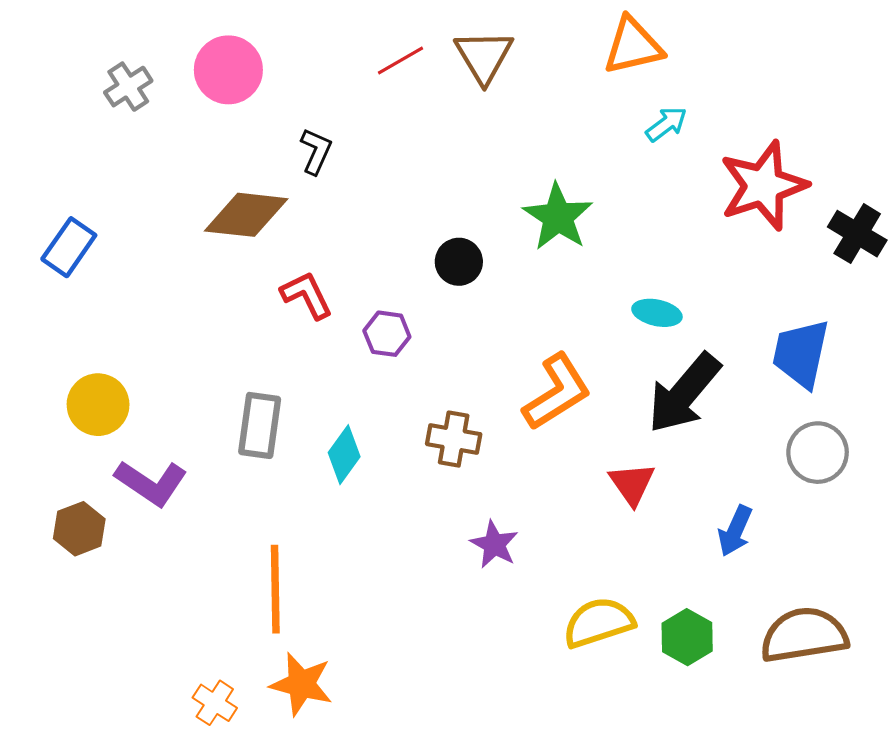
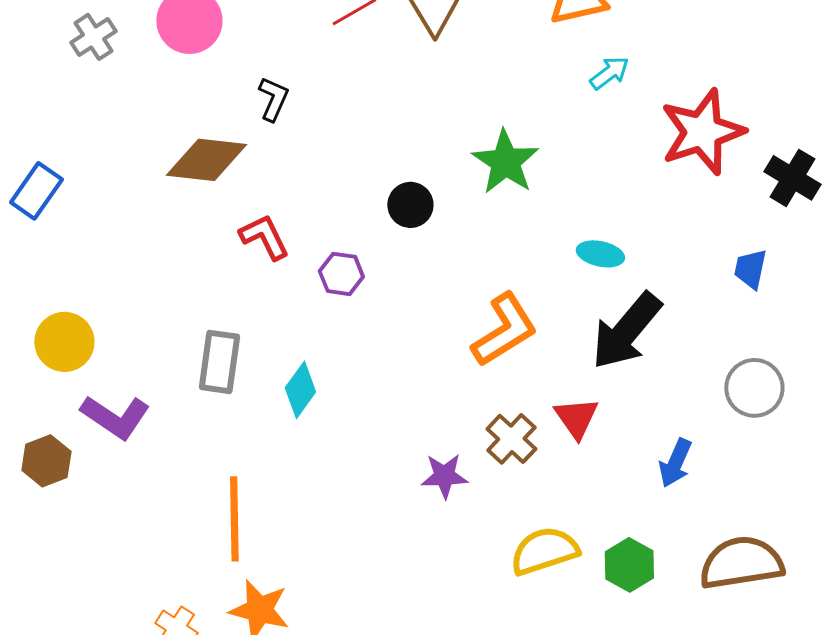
blue trapezoid: (801, 354) -> (750, 269), moved, size x0.6
brown cross: (454, 439) -> (511, 439), moved, turned 33
purple star: (494, 544) -> (444, 476), turned -30

